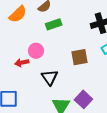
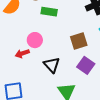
green rectangle: (54, 24) -> (49, 12), turned 35
purple square: (83, 99) -> (86, 65), moved

